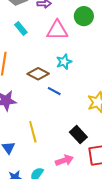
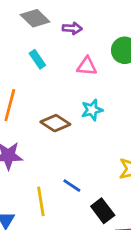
pink triangle: (57, 30) -> (87, 66), size x0.7
blue line: (54, 91) -> (72, 186), moved

